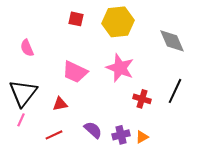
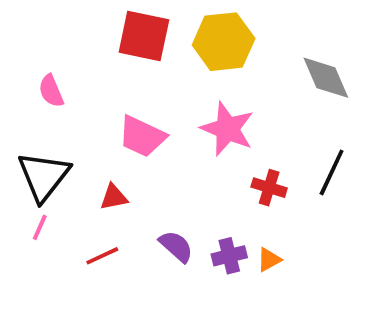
red square: (76, 19) -> (144, 36), size x1.8

